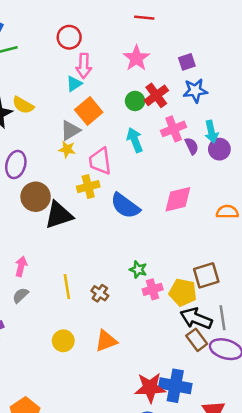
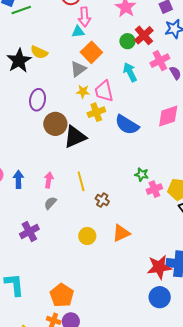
cyan triangle: (74, 84) -> (78, 32), turned 32
yellow star: (67, 149) -> (83, 92), moved
yellow line: (67, 287) -> (81, 181), moved
brown cross: (100, 293) -> (102, 200), moved

